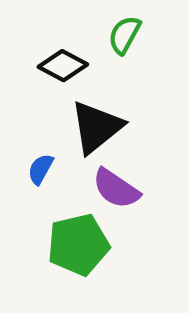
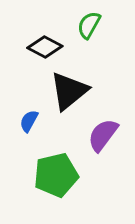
purple semicircle: (116, 189) -> (103, 135), moved, turned 93

